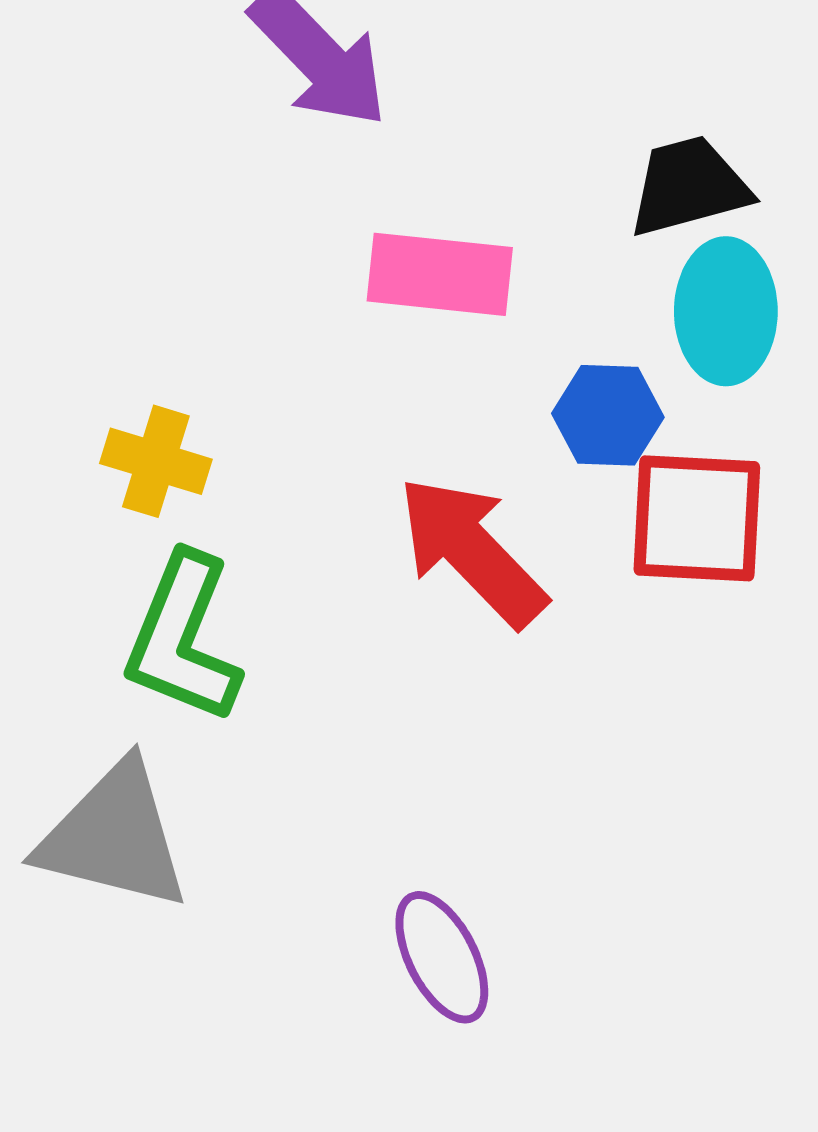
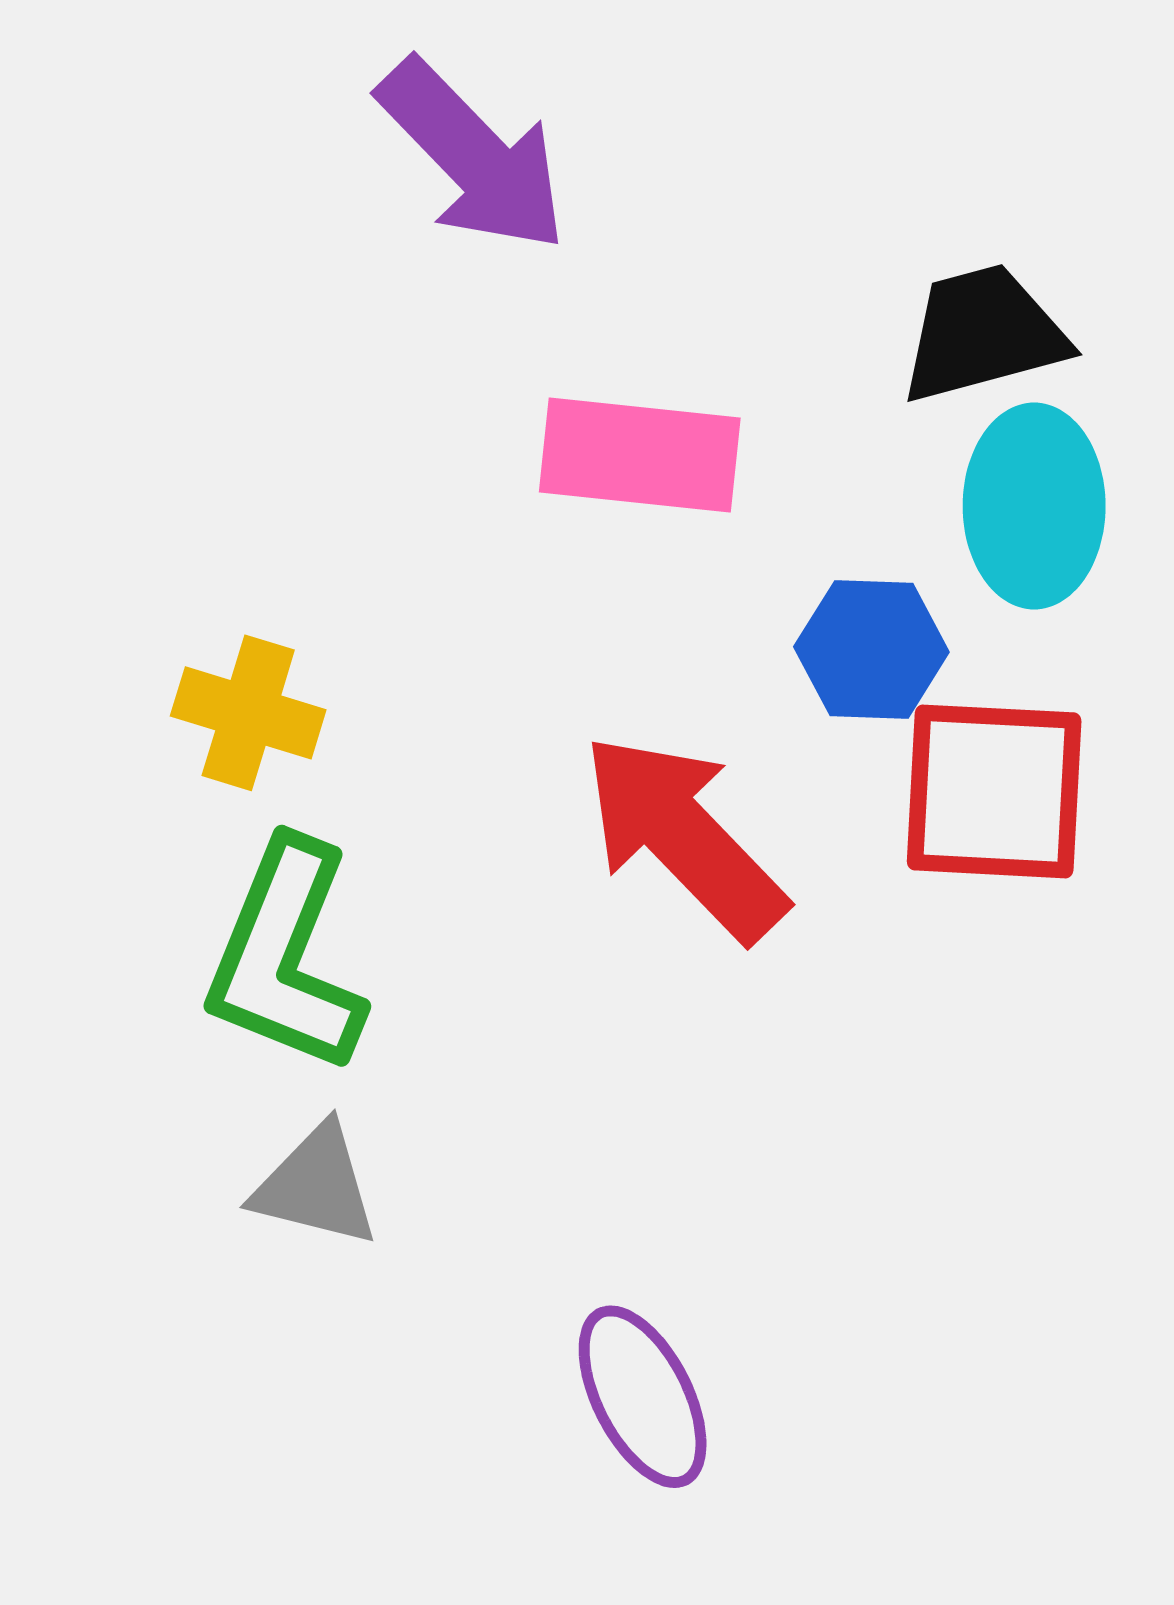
gray triangle: (114, 836) -> (316, 1186), moved, size x0.6

